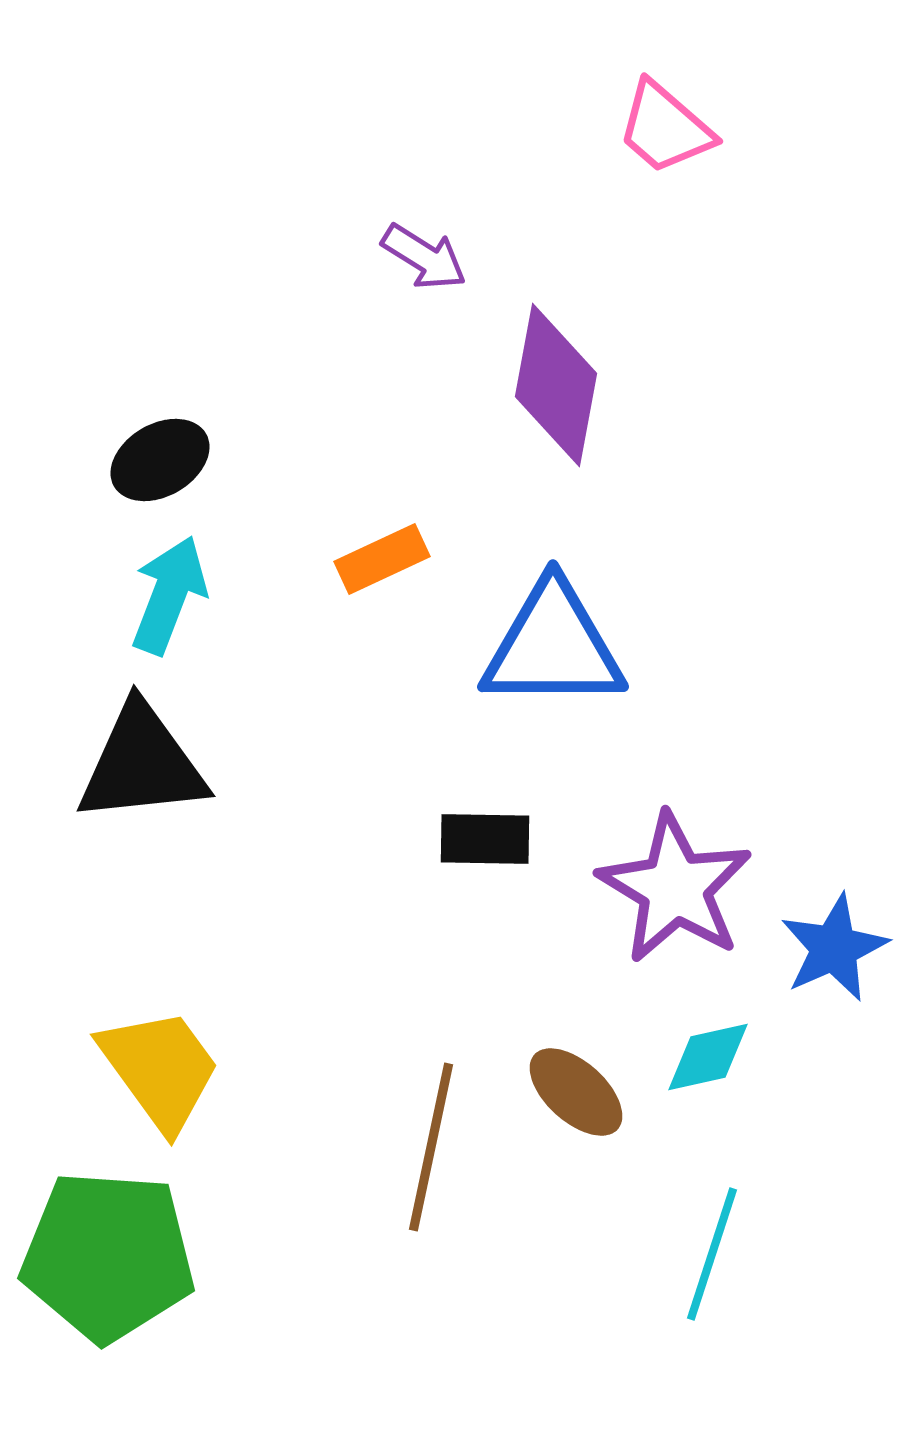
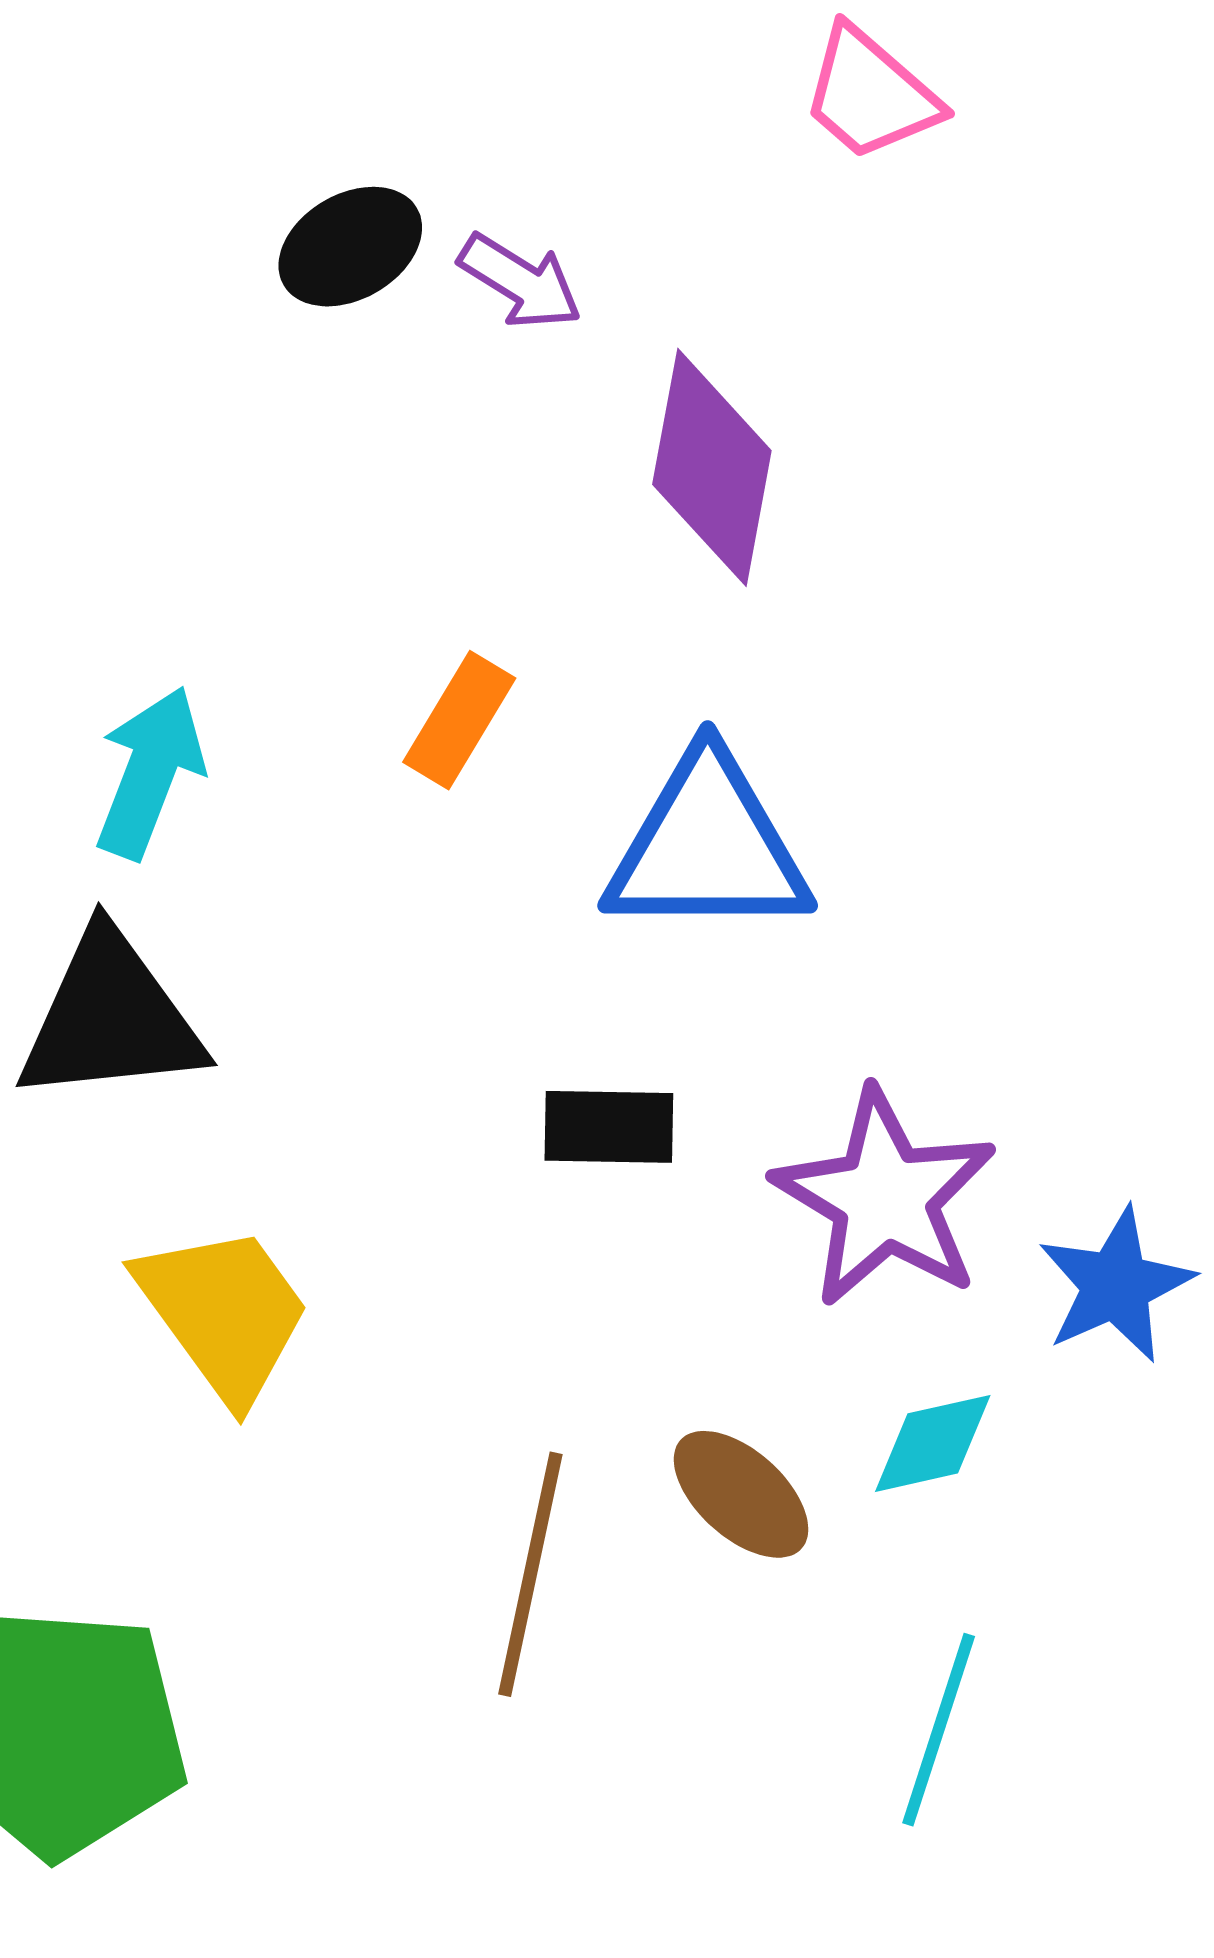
black ellipse: (160, 460) -> (350, 247), moved
orange rectangle: (382, 559) -> (459, 720), turned -34
yellow trapezoid: (160, 1069) -> (224, 1313), moved

